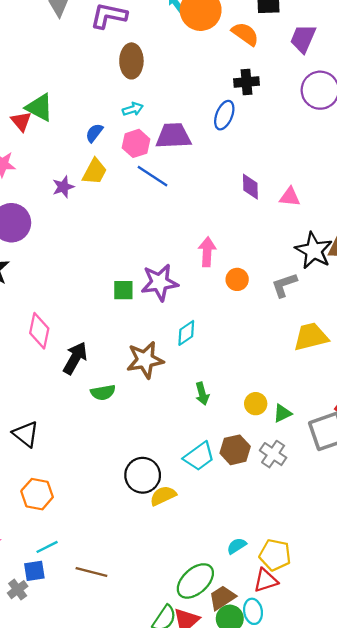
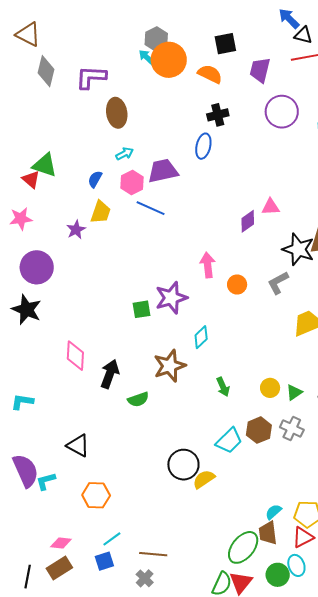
purple diamond: (250, 187) -> (248, 221), moved, turned 65
gray cross: (18, 590) -> (145, 578), moved
brown trapezoid: (222, 598) -> (268, 533), moved, turned -55

